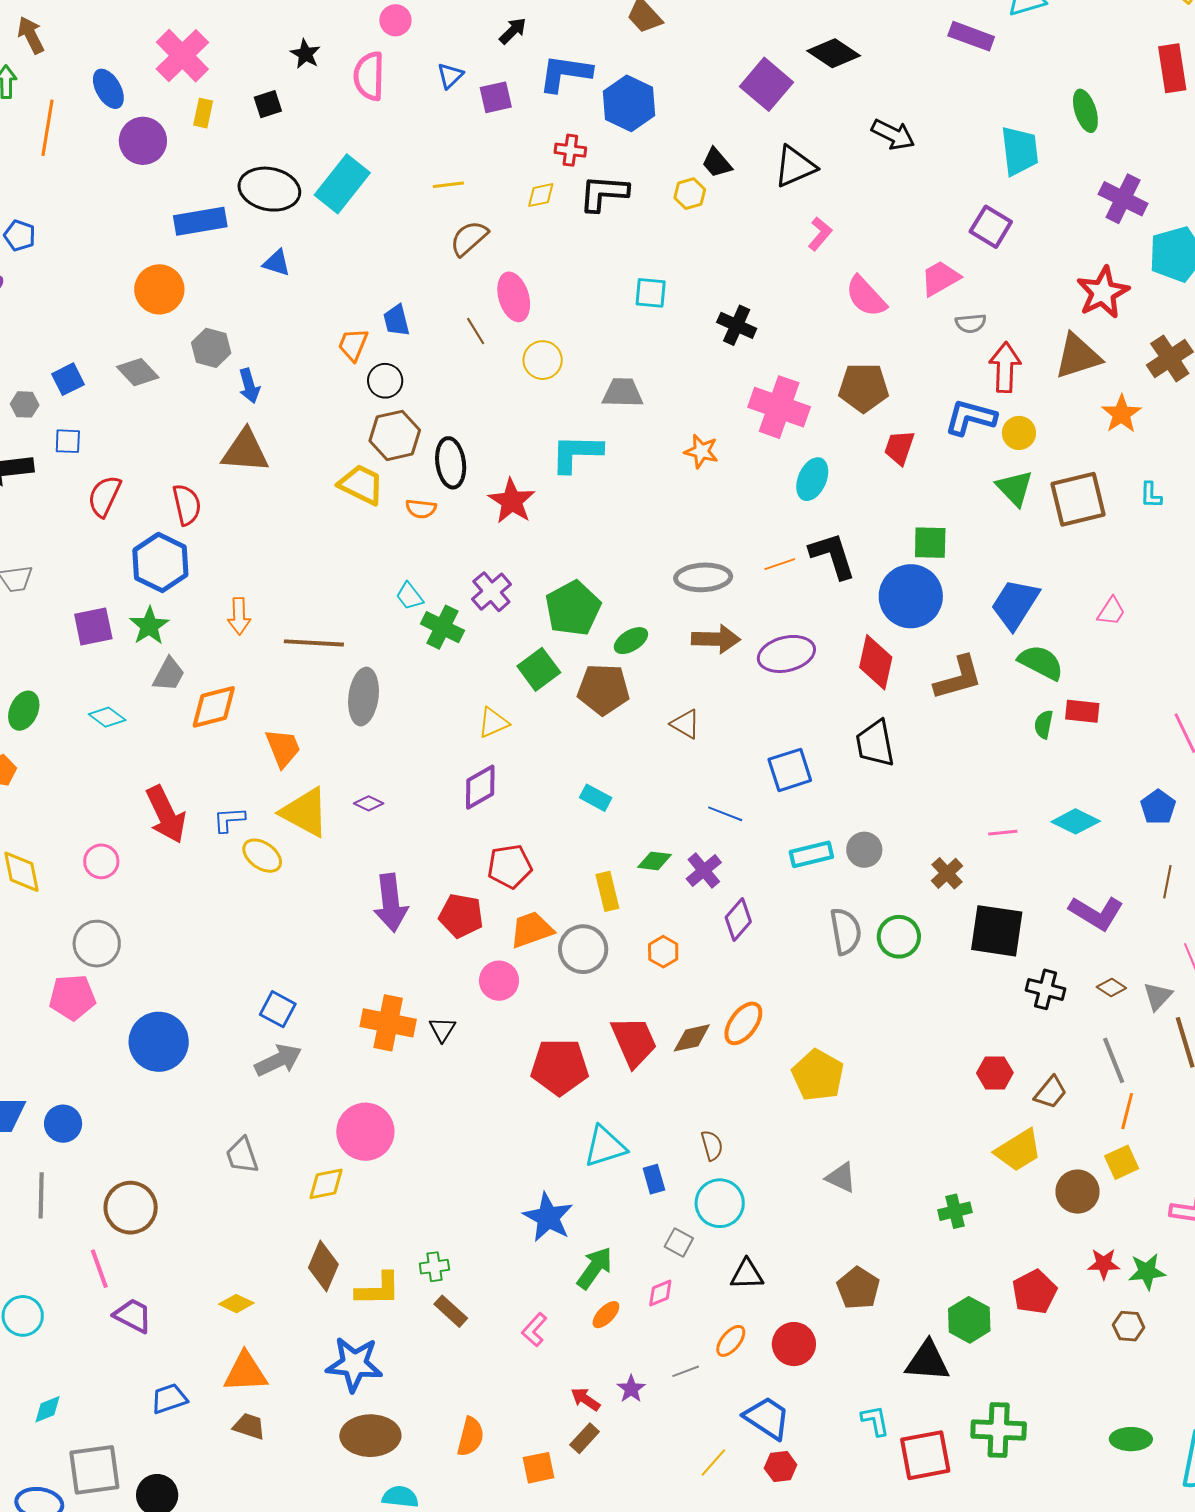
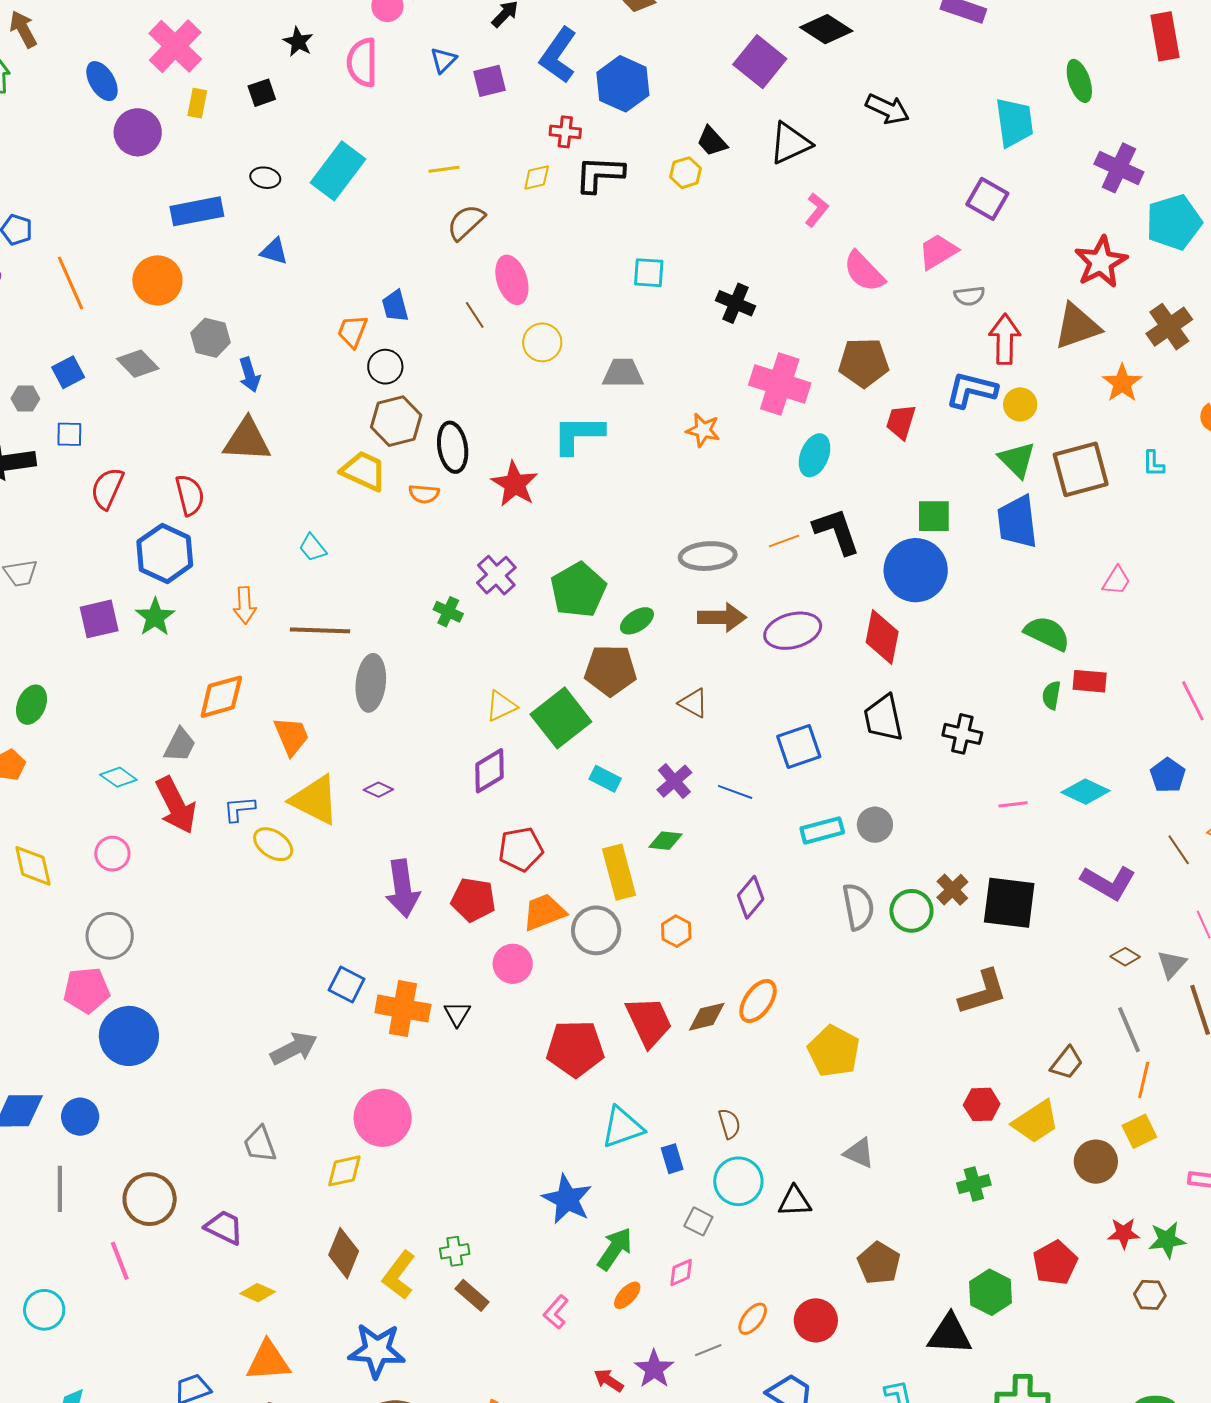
blue L-shape: (565, 73) -> (558, 55), turned -62
orange line: (47, 128) -> (70, 283), moved, turned -32
black ellipse: (269, 189) -> (265, 178), size x0.5
cyan trapezoid: (410, 596) -> (313, 548), moved
blue trapezoid: (1015, 604) -> (1017, 522), moved, turned -38
green cross: (442, 627) -> (448, 612), size x0.7
green square: (539, 669) -> (561, 718), moved, size x1.4
gray trapezoid: (169, 674) -> (180, 745), moved
brown L-shape: (958, 678) -> (983, 992), moved
cyan diamond: (107, 717) -> (118, 777), moved
purple cross: (704, 871) -> (674, 781), moved
brown cross: (947, 873) -> (952, 890), moved
brown line: (1167, 882) -> (1179, 850), turned -44
yellow rectangle: (607, 891) -> (619, 872), size x1.4
black cross: (1045, 989) -> (962, 734), moved
blue square: (278, 1009) -> (347, 985), moved
blue circle: (159, 1042) -> (129, 1036), moved
red hexagon: (995, 1073) -> (982, 1104), moved
black triangle: (747, 1274) -> (795, 1201), moved
yellow L-shape: (378, 1289) -> (399, 1275), turned 129
purple trapezoid: (133, 1316) -> (224, 1227), moved
purple star: (631, 1389) -> (654, 1369), size x1.4

